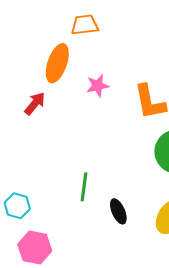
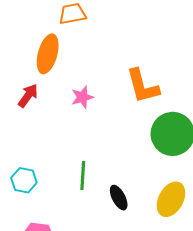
pink star: (98, 86) -> (82, 97), moved
cyan hexagon: (17, 206) -> (24, 180), moved

